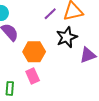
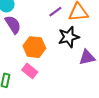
pink rectangle: (33, 76) -> (30, 71), turned -35

